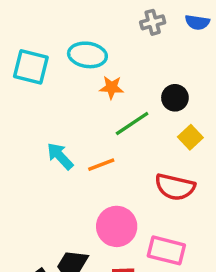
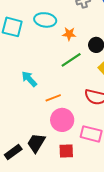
orange star: (111, 87) -> (69, 34), moved
orange line: (101, 165) -> (53, 98), moved

